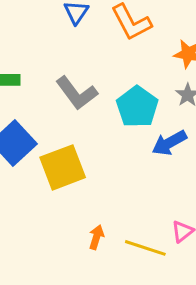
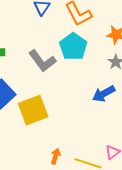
cyan pentagon: (137, 107) -> (73, 47), moved

